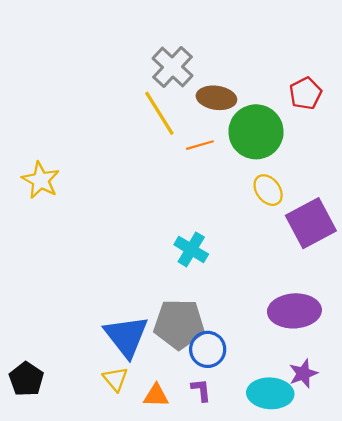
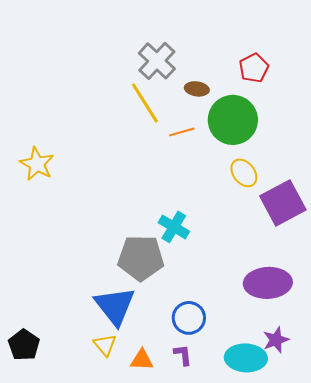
red pentagon: (305, 93) -> (254, 68), moved
brown ellipse: (216, 98) -> (197, 89), size x0.7
gray pentagon: (179, 324) -> (141, 258), moved

